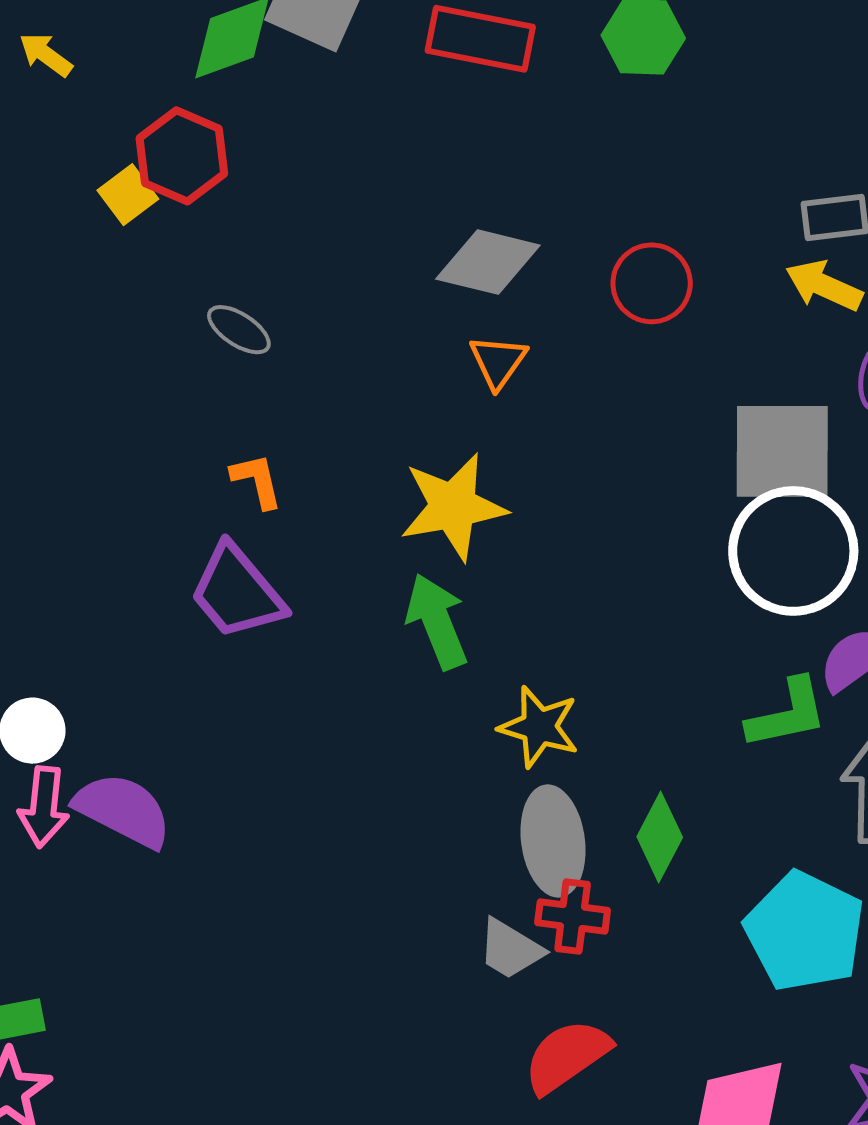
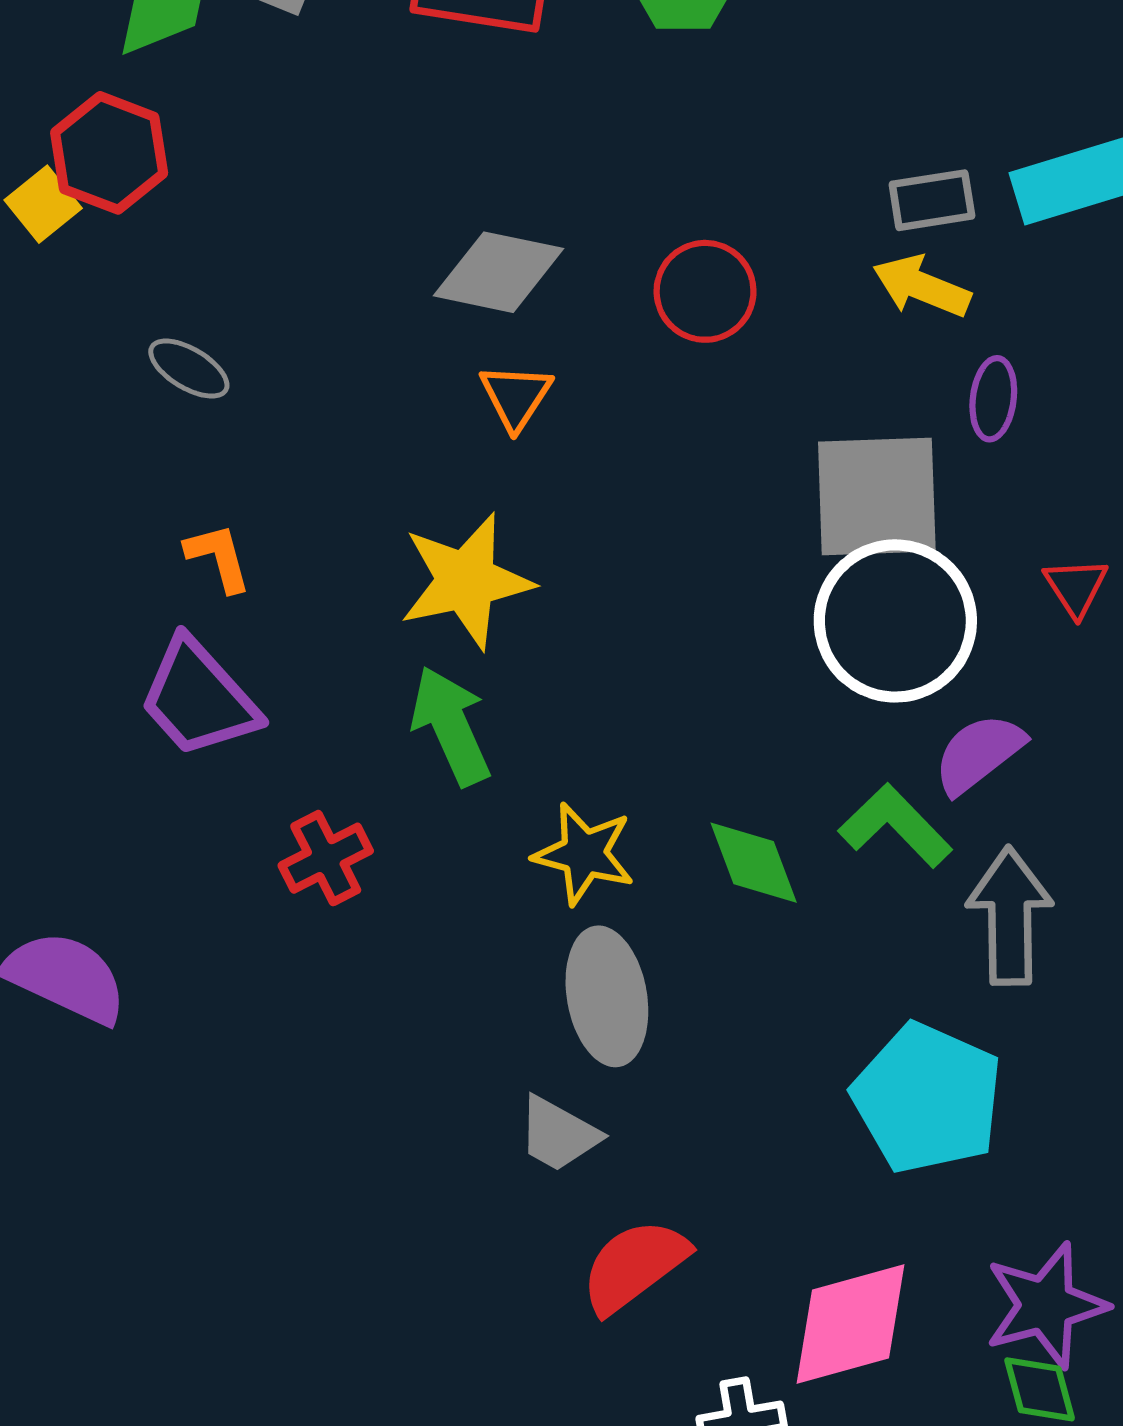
green L-shape: (787, 714) -> (895, 826), turned -120
green diamond: (660, 837) -> (754, 863), moved, turned -46
red cross: (573, 917) -> (326, 858), moved, turned -32

